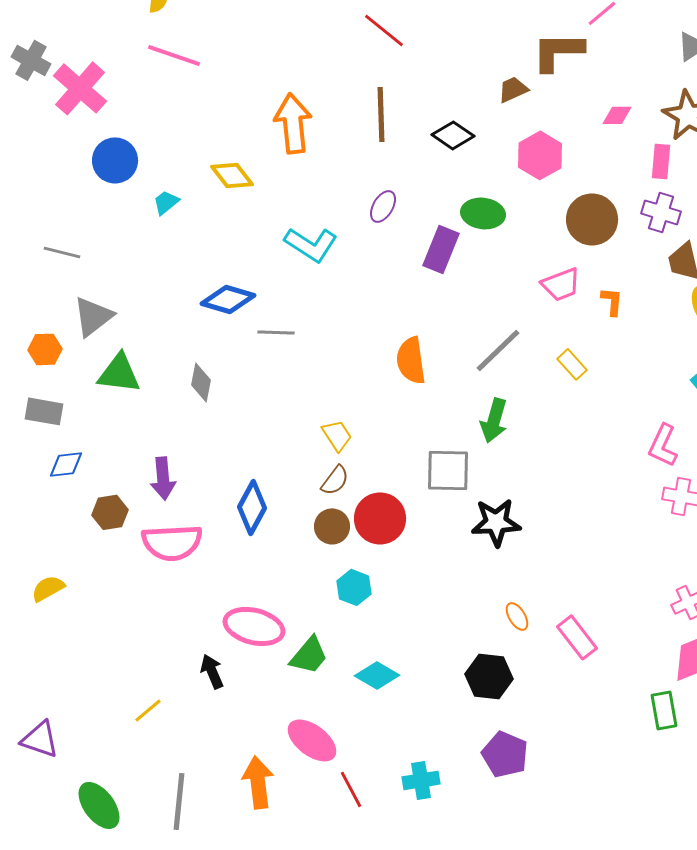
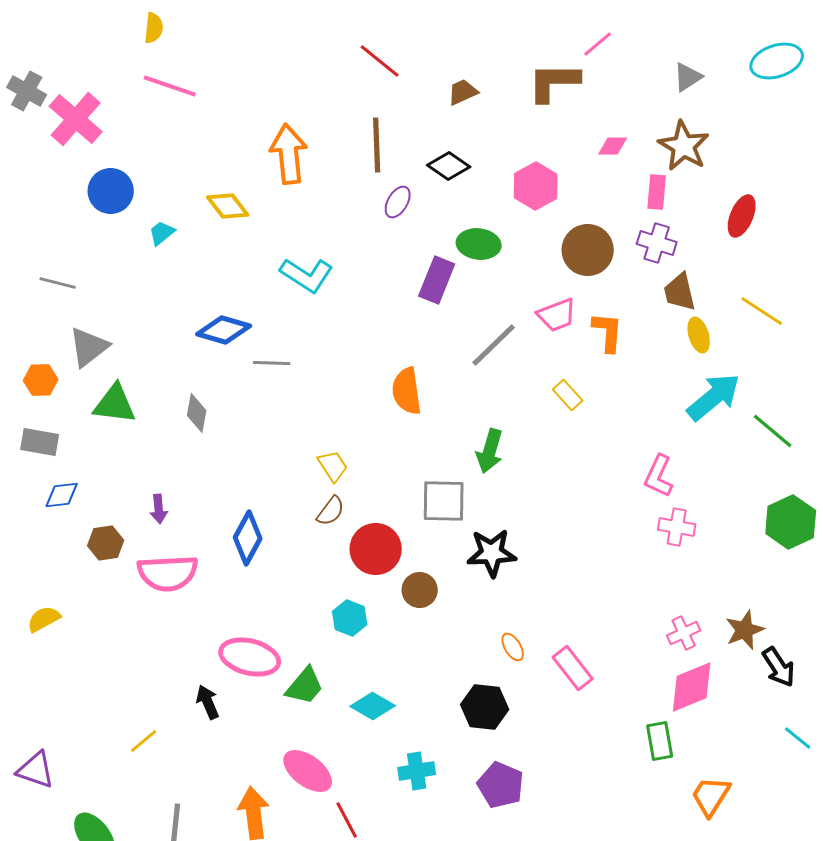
brown trapezoid: (513, 89) -> (463, 92), moved
purple ellipse: (383, 206) -> (398, 202), moved
orange L-shape: (612, 301) -> (608, 332), size x1.4
gray line: (498, 350) -> (494, 345), moved
purple arrow: (163, 478) -> (159, 509), size x0.7
brown circle: (332, 526) -> (420, 590), moved
cyan cross: (421, 780) -> (417, 771), moved

